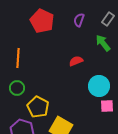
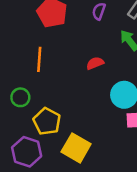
orange line: (18, 58) -> (39, 59), moved

